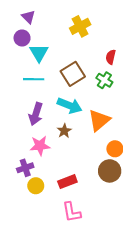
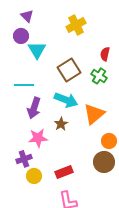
cyan line: (34, 79) -> (24, 85), moved

